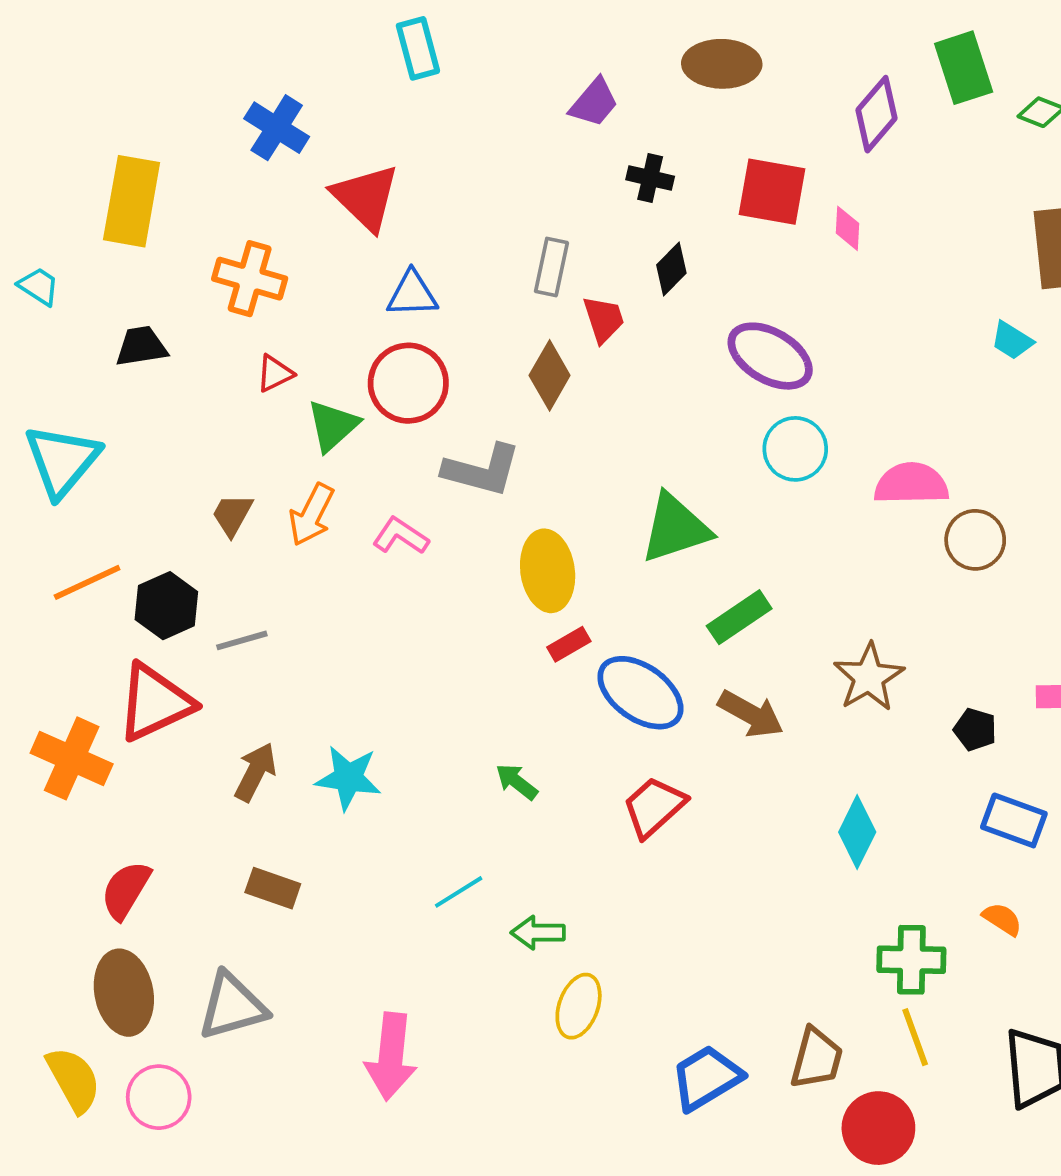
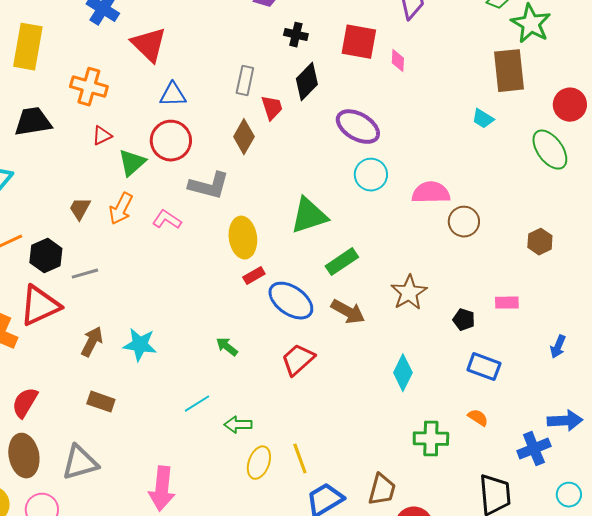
black diamond: (671, 269) -> (307, 82), size x1.4
black trapezoid: (141, 346) -> (33, 122), size x1.4
yellow line: (915, 1037) -> (300, 459), moved

